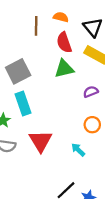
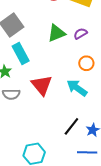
green triangle: (64, 69) -> (56, 33), moved
cyan arrow: (78, 150) -> (77, 88), size x1.5

